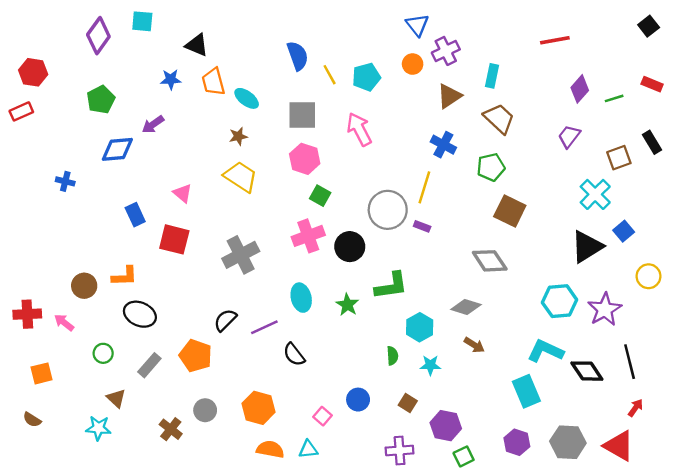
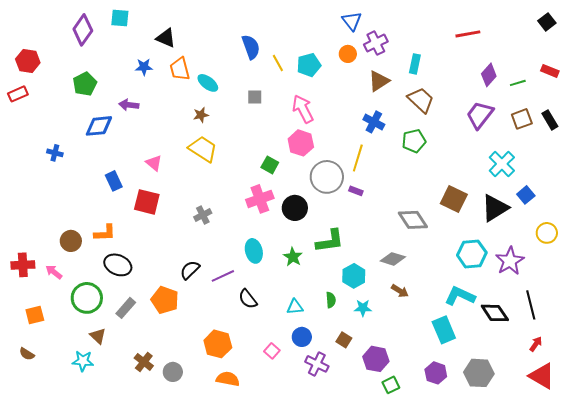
gray square: (302, 115) -> (255, 97), size x0.6
purple arrow: (153, 124) -> (129, 105), turned 42
purple trapezoid: (569, 136) -> (480, 115), size x1.4
brown square: (619, 158) -> (522, 119), moved
pink hexagon: (305, 159) -> (301, 143), moved
brown square: (510, 211) -> (454, 199), moved
gray cross: (241, 255) -> (203, 215), size x0.6
green circle: (103, 353) -> (87, 298), size x1.8
gray circle: (205, 410) -> (173, 372), moved
red triangle: (619, 446) -> (542, 376), moved
cyan triangle: (308, 449) -> (295, 307), moved
purple cross: (400, 451) -> (317, 364), moved, turned 30

